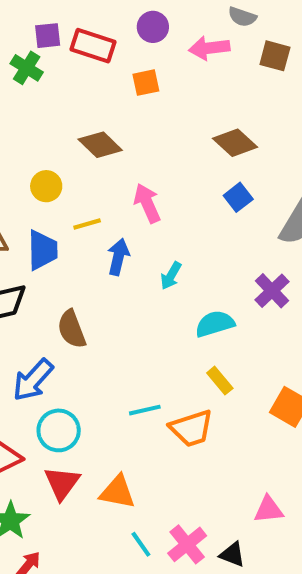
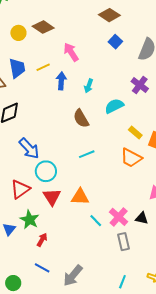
yellow circle: (46, 186) -> (18, 33), moved
blue trapezoid: (43, 250) -> (17, 68), moved
brown semicircle: (72, 329) -> (81, 118), moved
blue arrow: (33, 380) -> (29, 148), turned -75
yellow rectangle: (220, 381) -> (135, 132), moved
orange trapezoid: (191, 428) -> (131, 158), moved, turned 55

